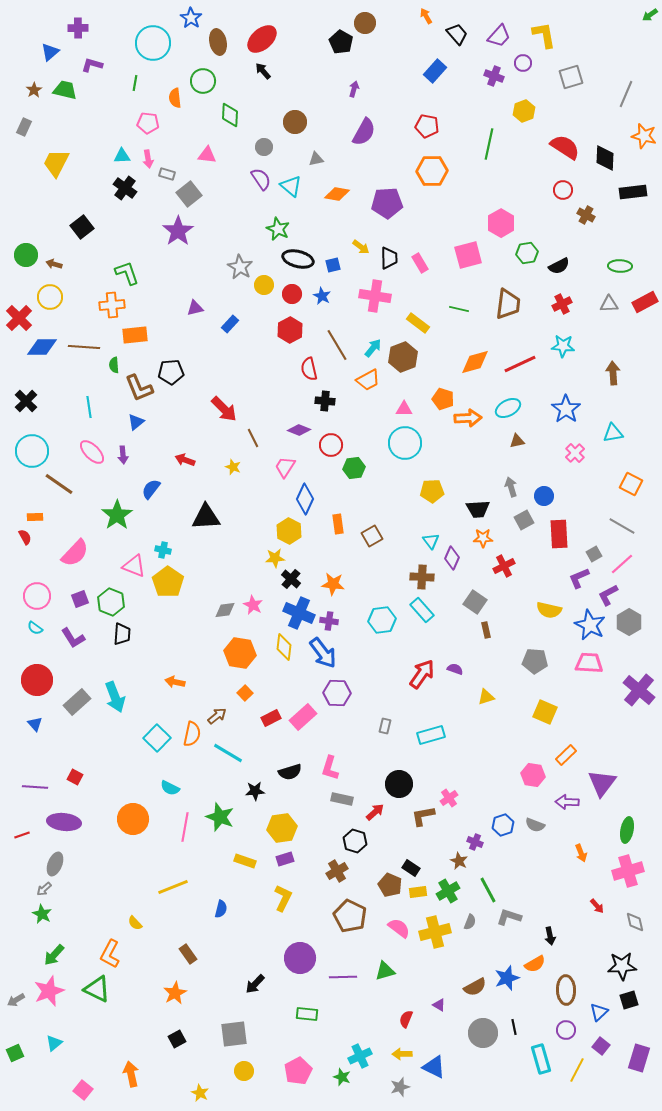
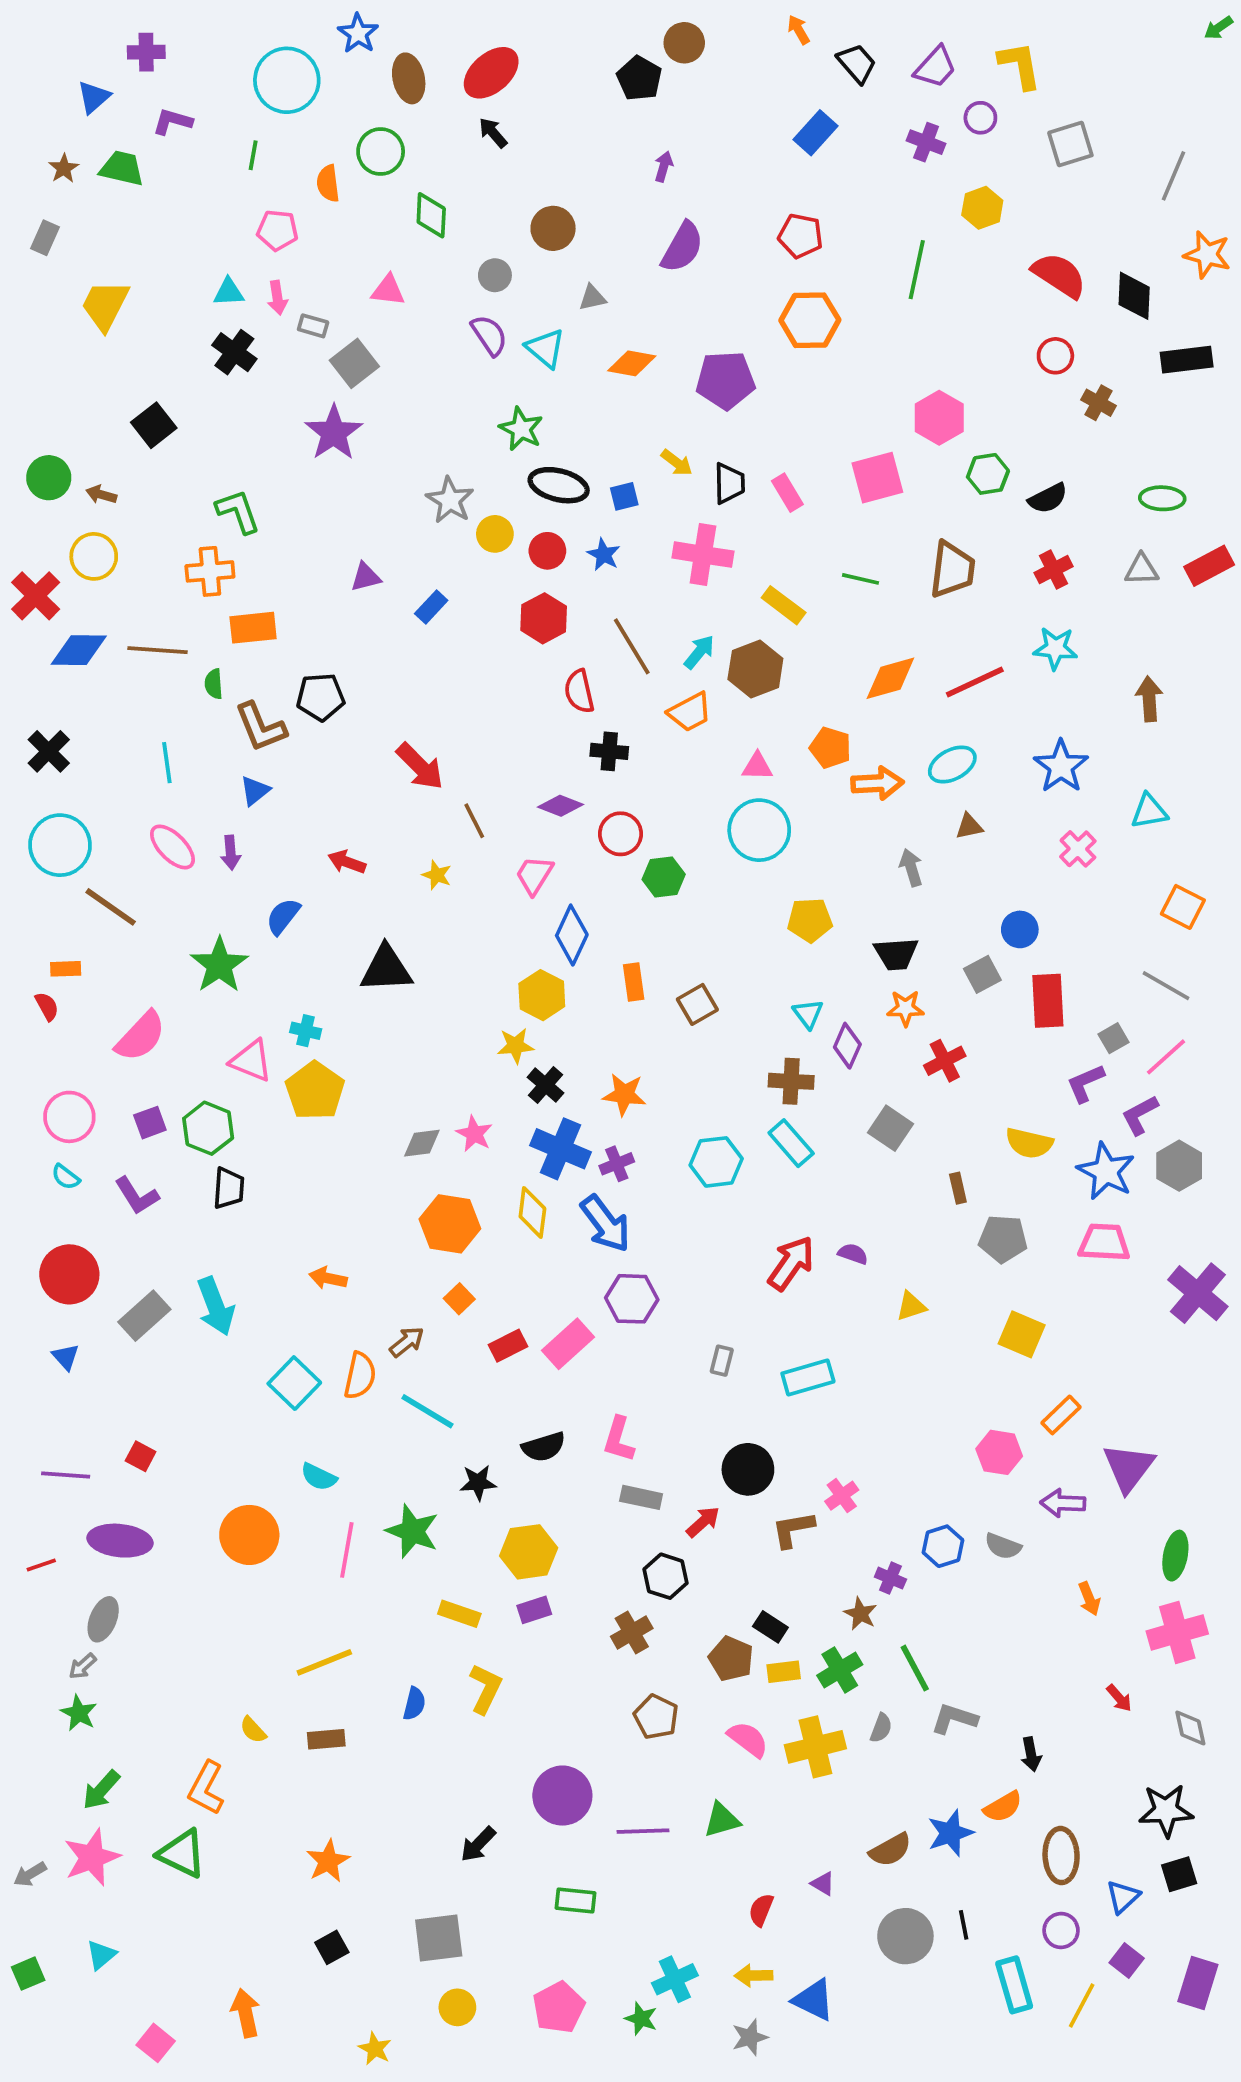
gray arrow: (511, 487) -> (911, 868), moved
purple cross: (329, 621) -> (617, 1164), turned -30
brown rectangle: (486, 630) -> (958, 1188), moved
yellow L-shape: (283, 898) -> (486, 1689), moved
brown pentagon: (350, 916) -> (656, 1717), size x0.7
brown rectangle: (188, 954) -> (326, 1739), moved, turned -60

